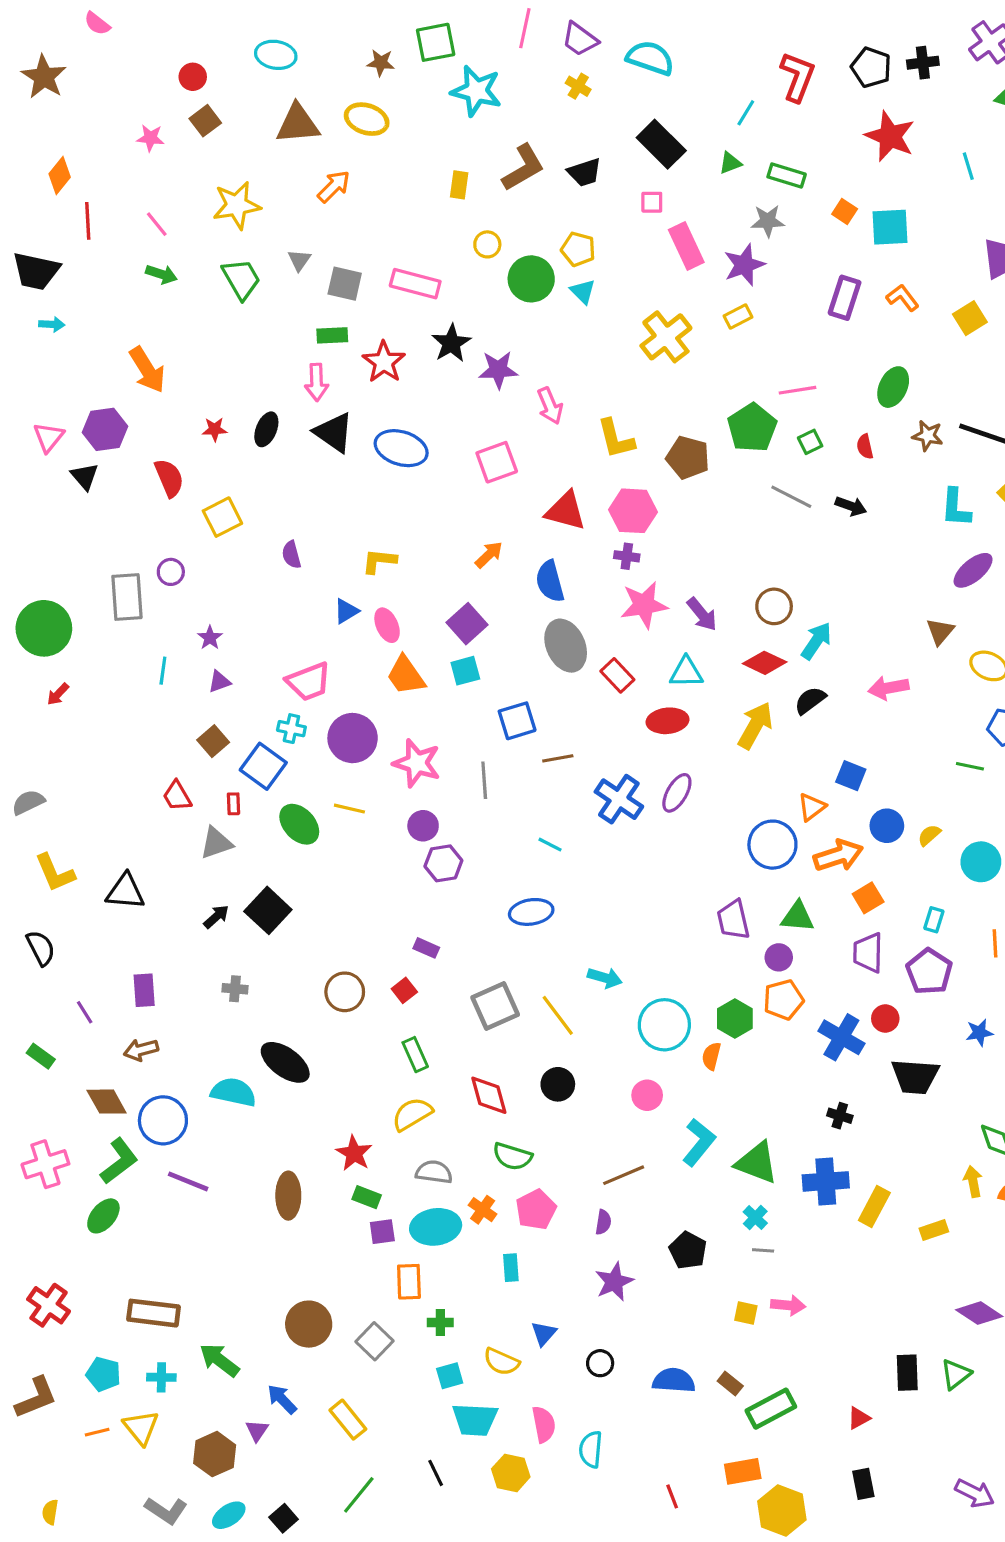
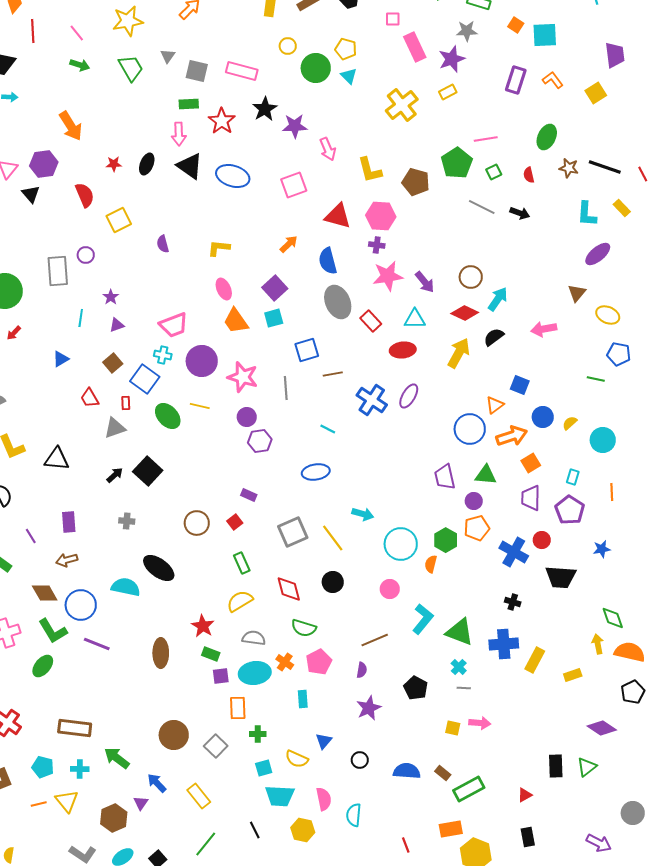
blue triangle: (346, 611) -> (61, 359), moved
green L-shape: (119, 1161) -> (53, 631), turned 96

